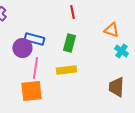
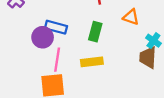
orange triangle: (111, 30) -> (131, 17), moved
brown trapezoid: (116, 87) -> (148, 57), moved

